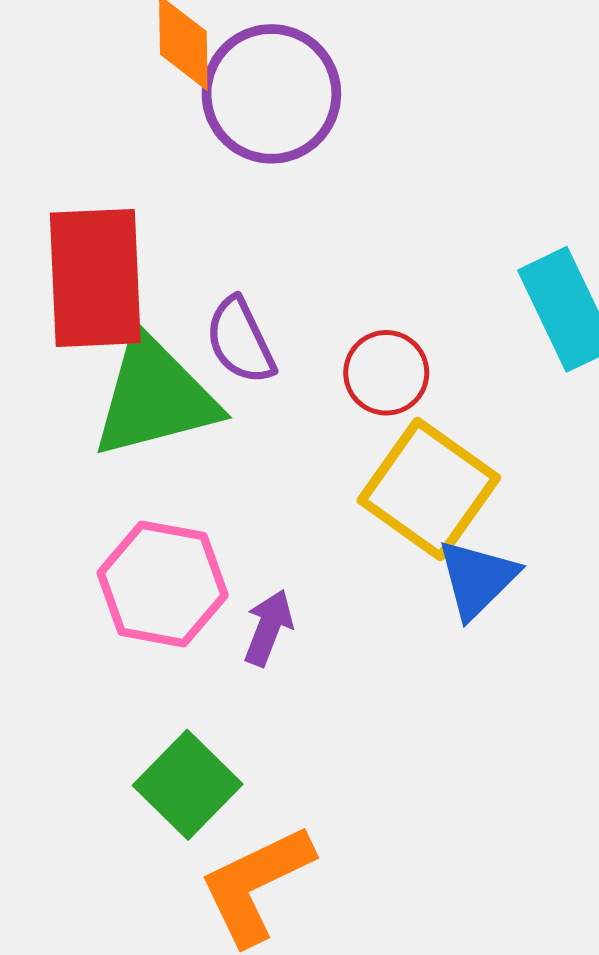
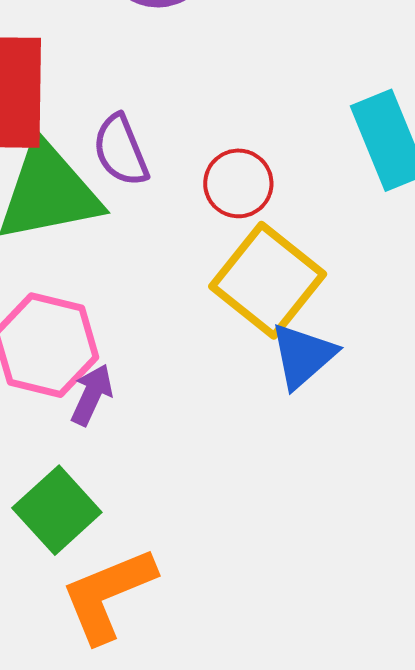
purple arrow: (268, 628) -> (92, 395), moved

